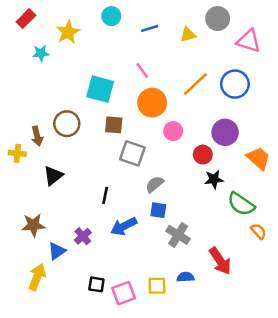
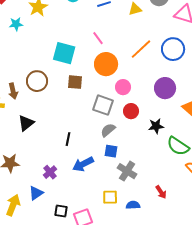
gray square: (132, 153) -> (103, 105), moved
red circle: (203, 155) -> (131, 111), moved
blue triangle: (57, 251) -> (36, 193), moved
red arrow: (220, 261) -> (161, 192), size x0.6
yellow square: (157, 286) -> (110, 197), moved

